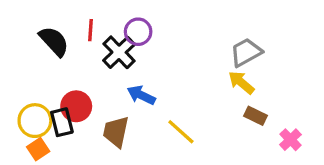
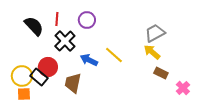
black cross: (119, 52) -> (65, 41), moved
black rectangle: (62, 122) -> (39, 77), turned -36
yellow line: (181, 132) -> (114, 55), moved
orange square: (38, 149) -> (24, 94), turned 32

